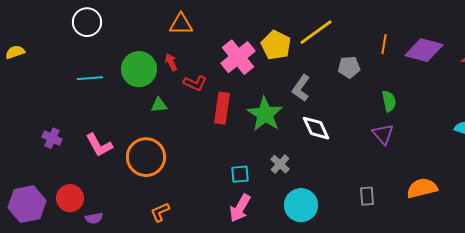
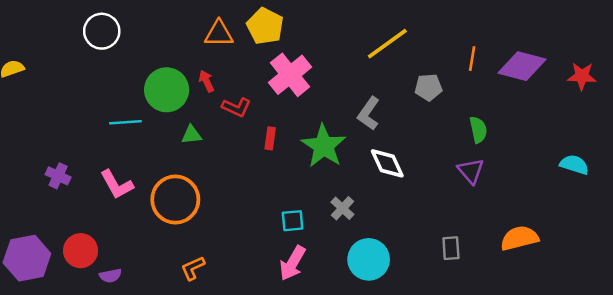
yellow pentagon: (276, 45) -> (265, 26), moved
cyan line: (90, 78) -> (125, 122), moved
red rectangle: (222, 108) -> (270, 138), size x0.6

